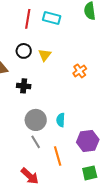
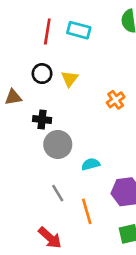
gray circle: (36, 120) -> (58, 144), moved
cyan semicircle: (61, 120) -> (91, 164), turned 72

